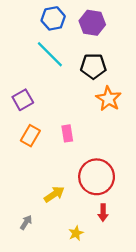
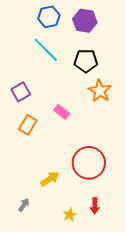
pink rectangle: (67, 133) -> (62, 112), moved, turned -42
red arrow: (103, 213) -> (95, 206), moved

